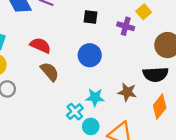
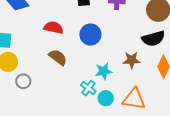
red semicircle: (40, 45) -> (53, 28), moved

